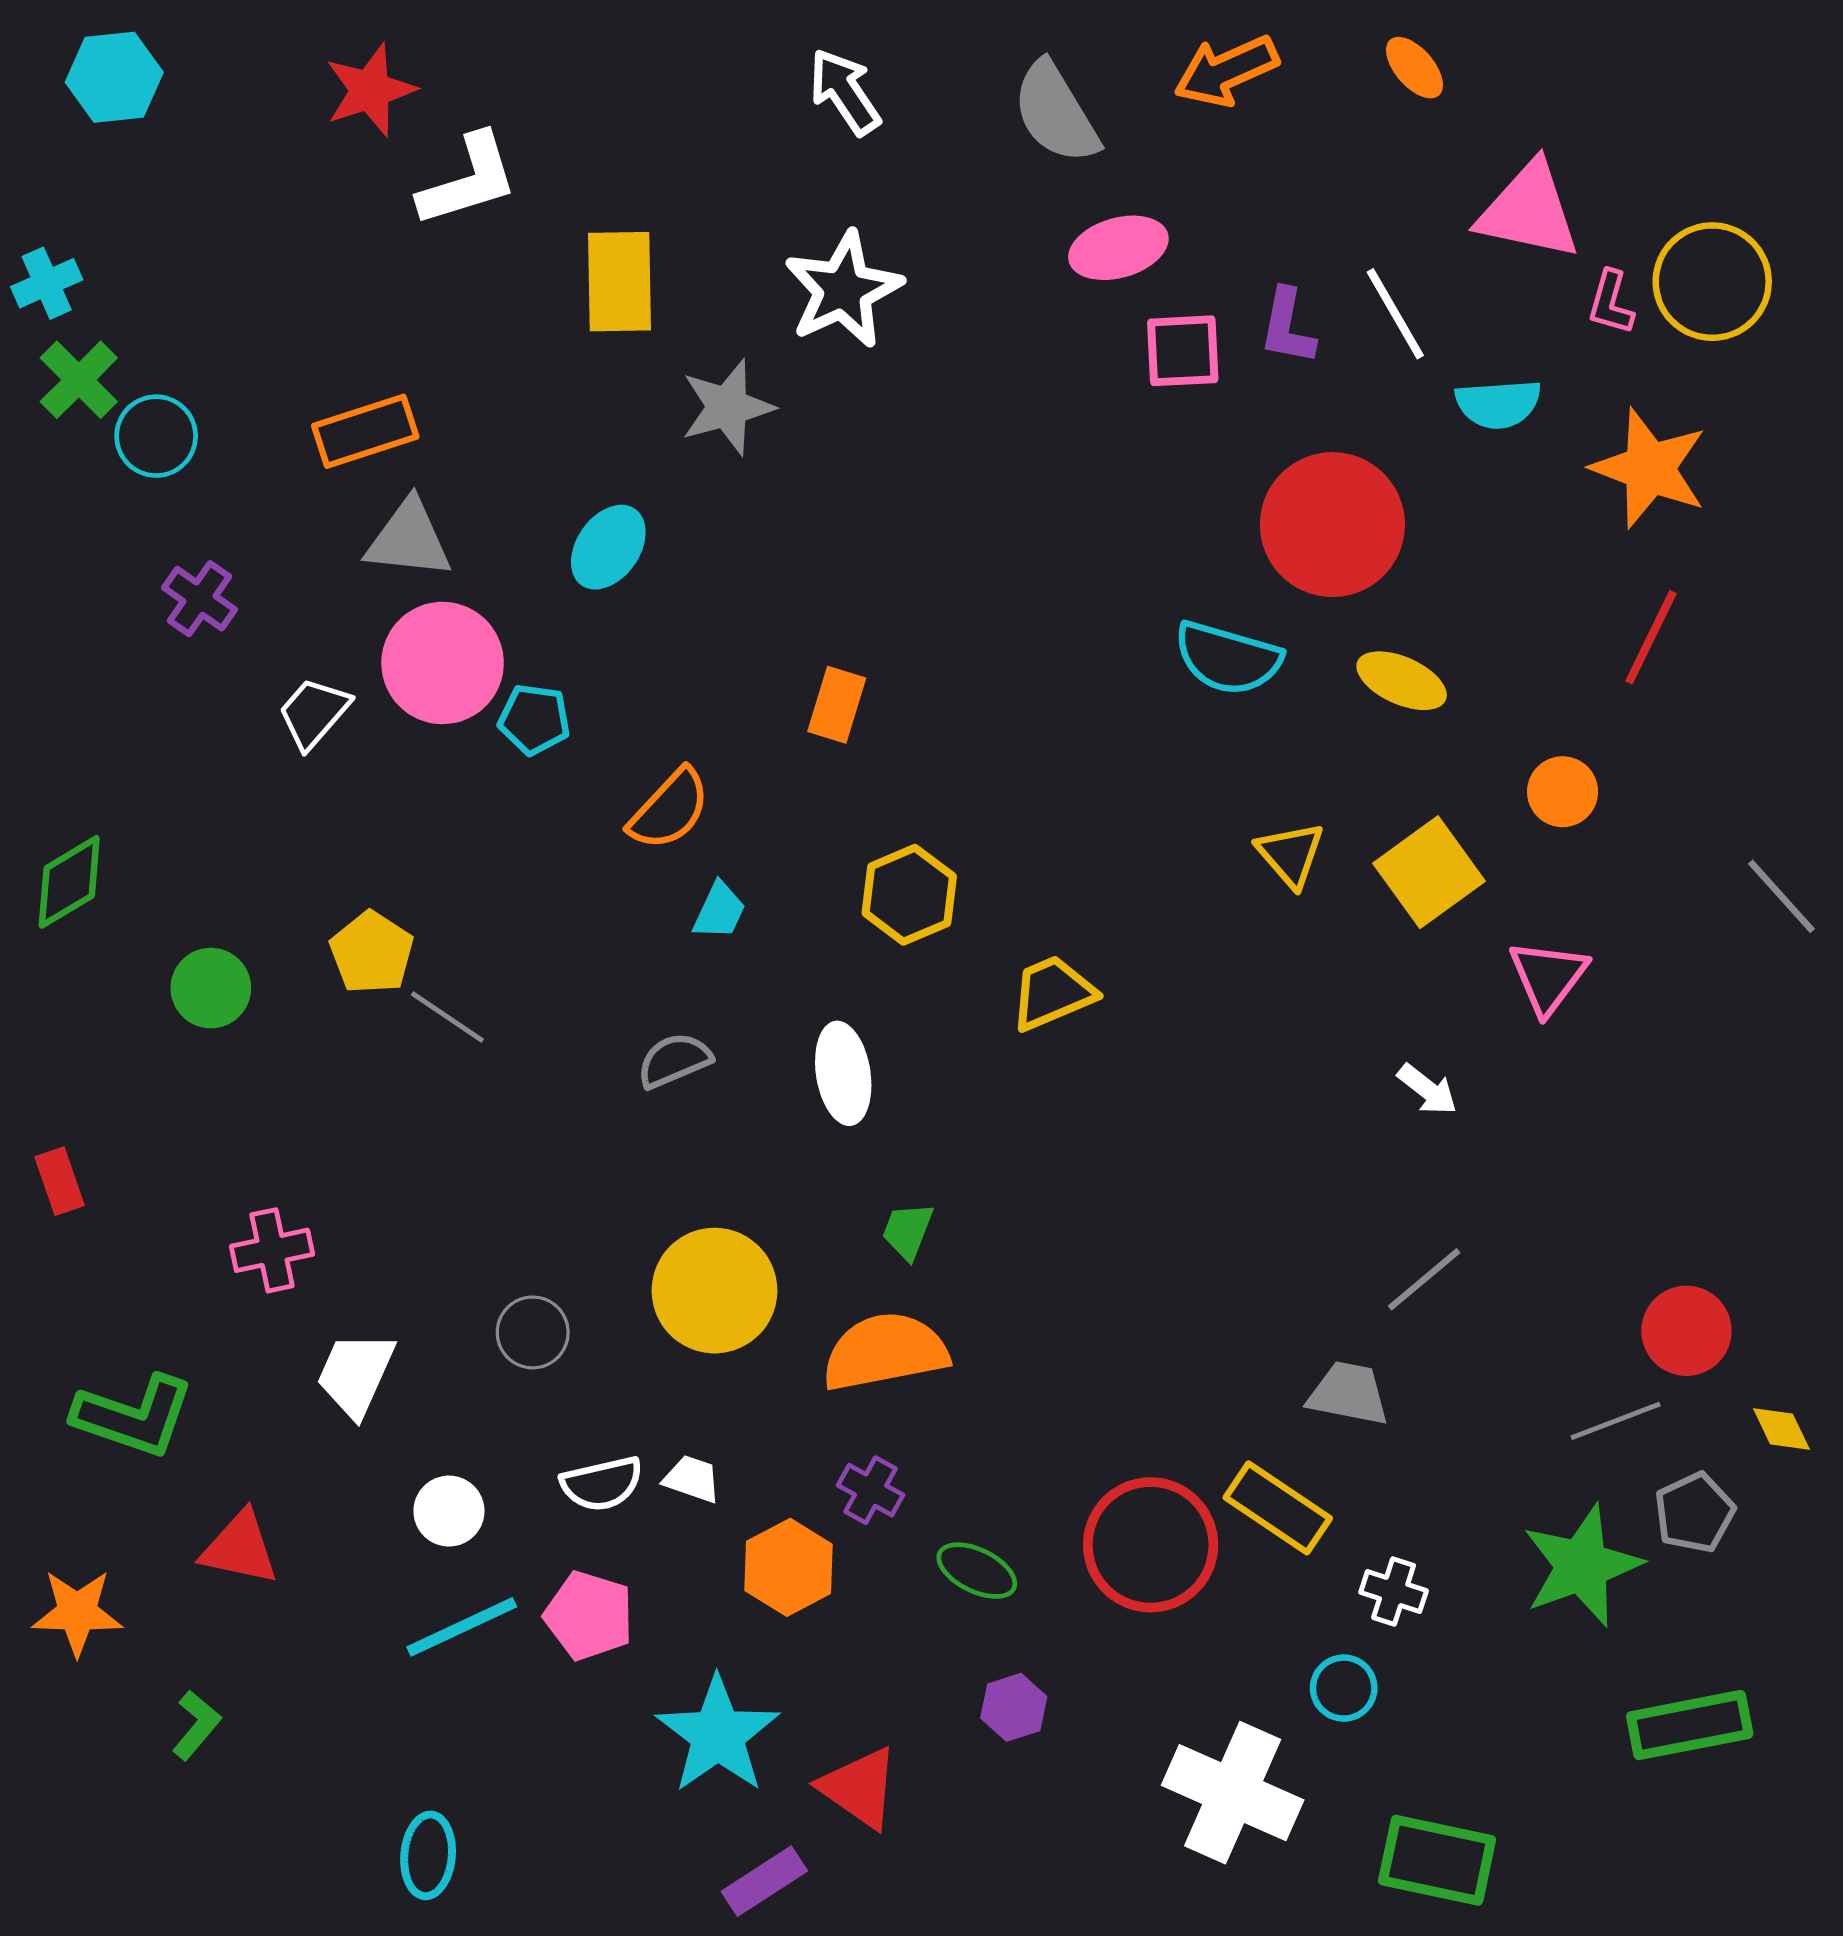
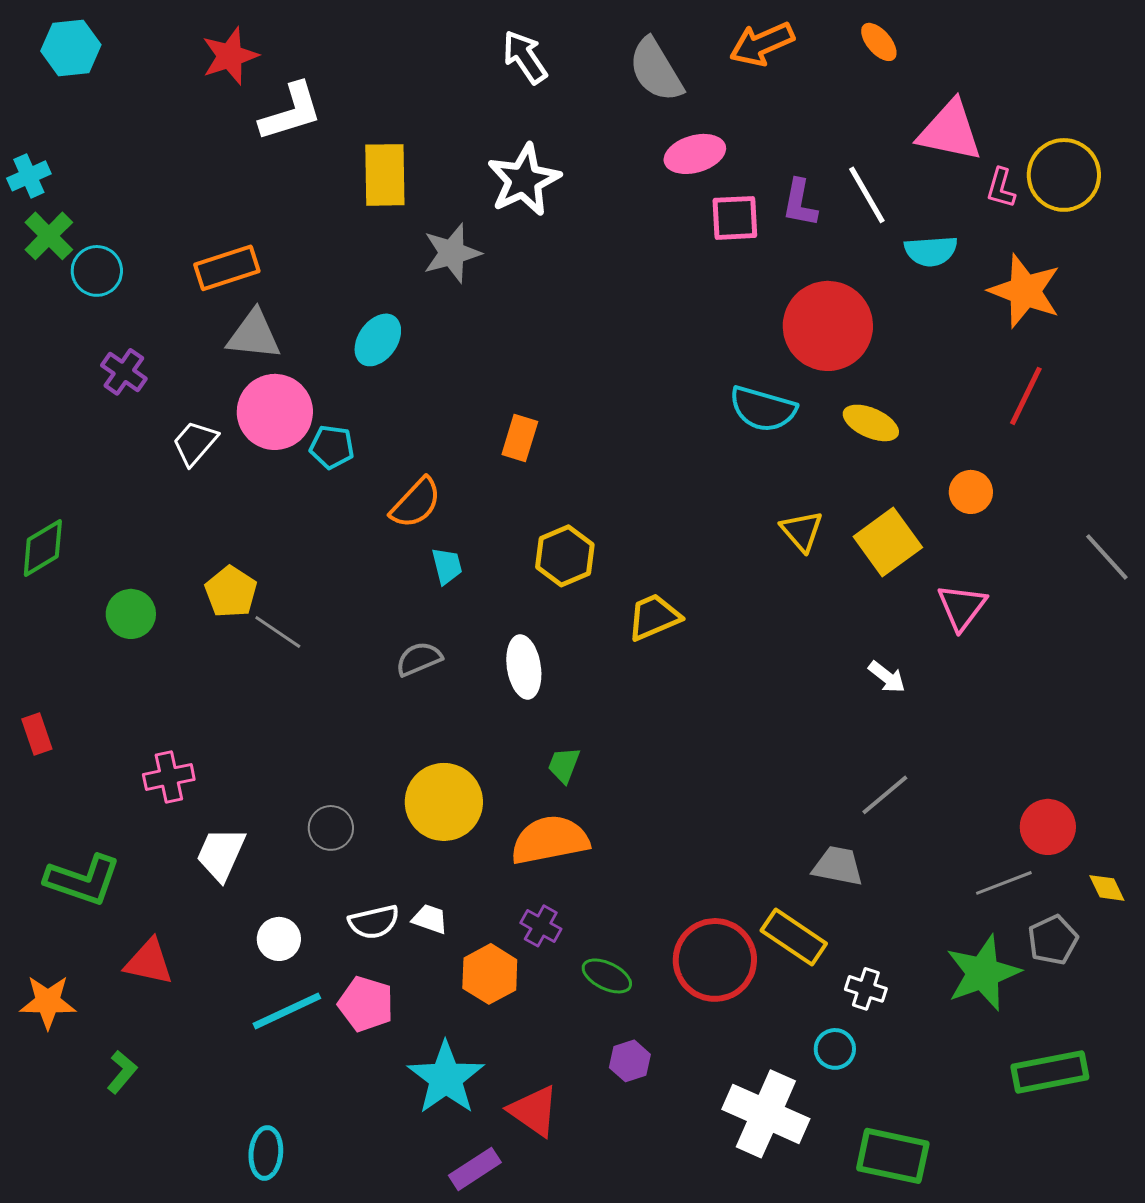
cyan trapezoid: (719, 911) -> (447, 566), turned -39

